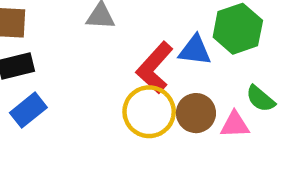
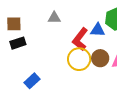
blue rectangle: (28, 110) -> (32, 81), moved

